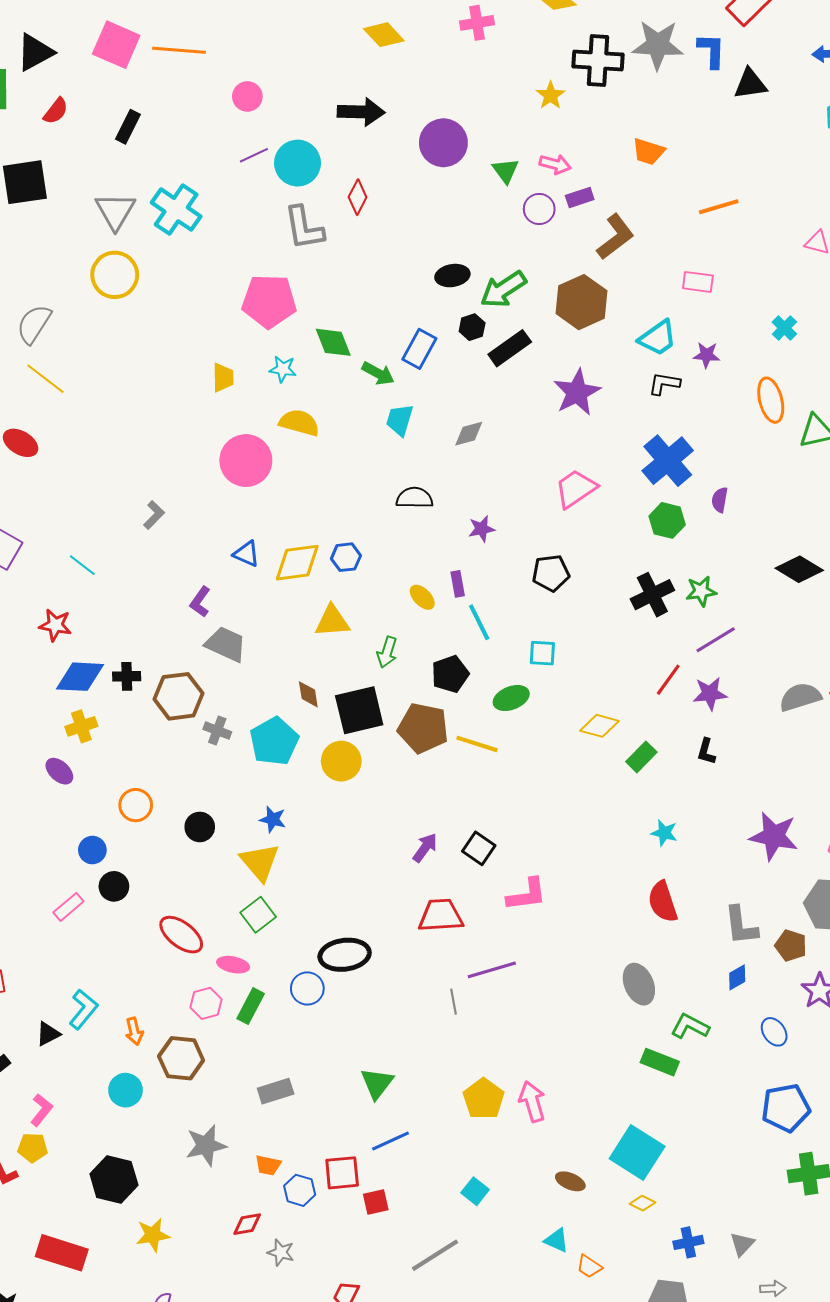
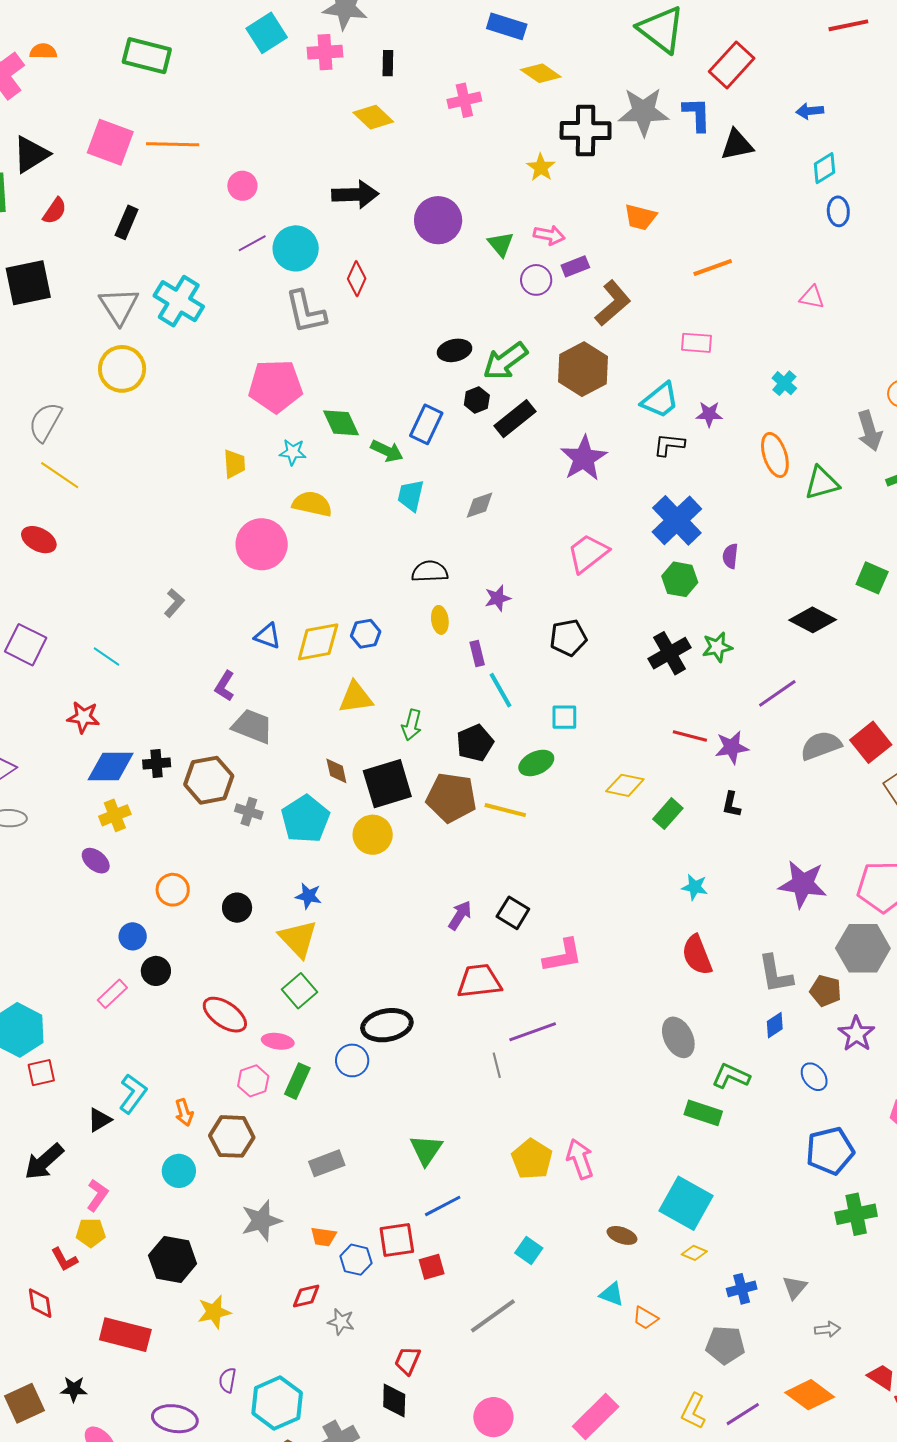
yellow ellipse: (422, 597) -> (440, 620), moved, turned 40
purple line: (716, 640) -> (777, 693), moved
red line: (668, 680) -> (690, 736), turned 72

